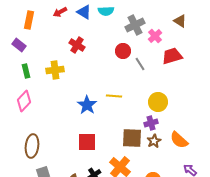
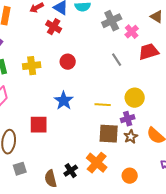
red cross: (77, 45) -> (54, 27), moved
red circle: (123, 51) -> (68, 62), moved
yellow line: (114, 96) -> (103, 105), moved
red square: (87, 142) -> (39, 125), moved

